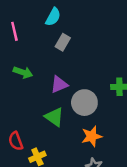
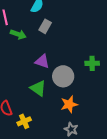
green arrow: (23, 72) -> (18, 34), moved
purple triangle: (59, 84) -> (42, 61), turned 42

